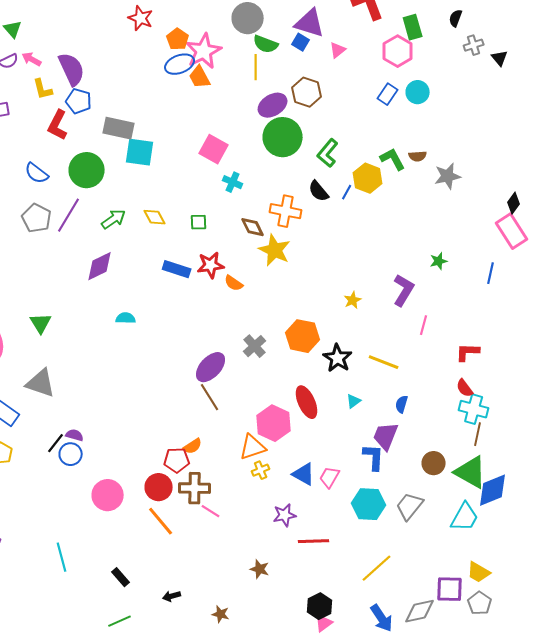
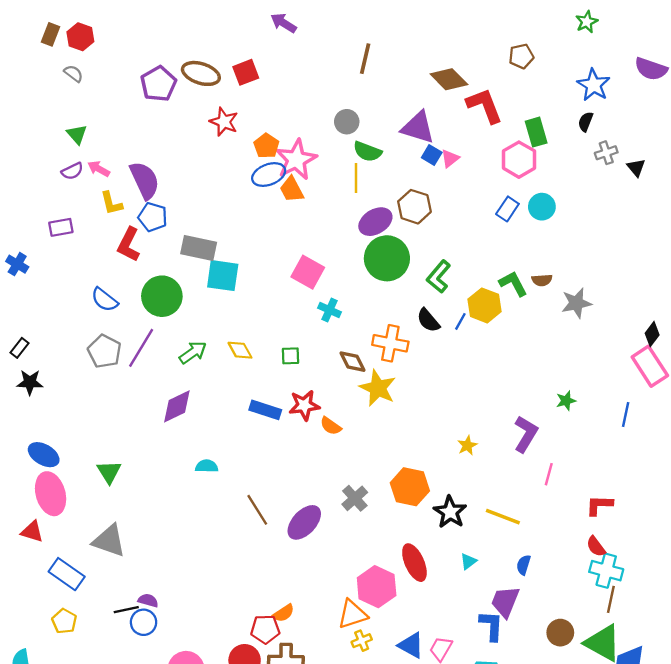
gray circle: (248, 18) -> (347, 122), size x0.7
blue square: (301, 42) -> (432, 155), moved
brown line: (210, 397) -> (257, 510), moved
black line: (56, 443) -> (126, 610), turned 40

